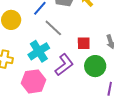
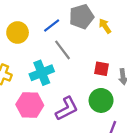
red square: (84, 43) -> (102, 69), moved
purple L-shape: (64, 65) -> (67, 109), moved

